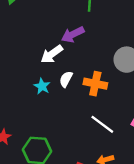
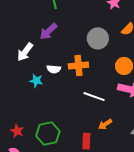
white arrow: (52, 54) -> (25, 52), moved
white semicircle: (66, 79) -> (54, 69), turned -96

